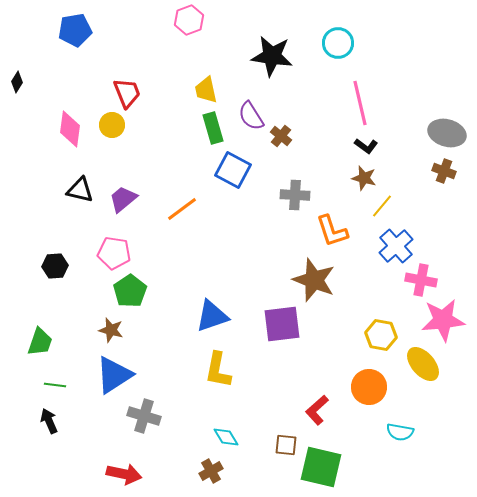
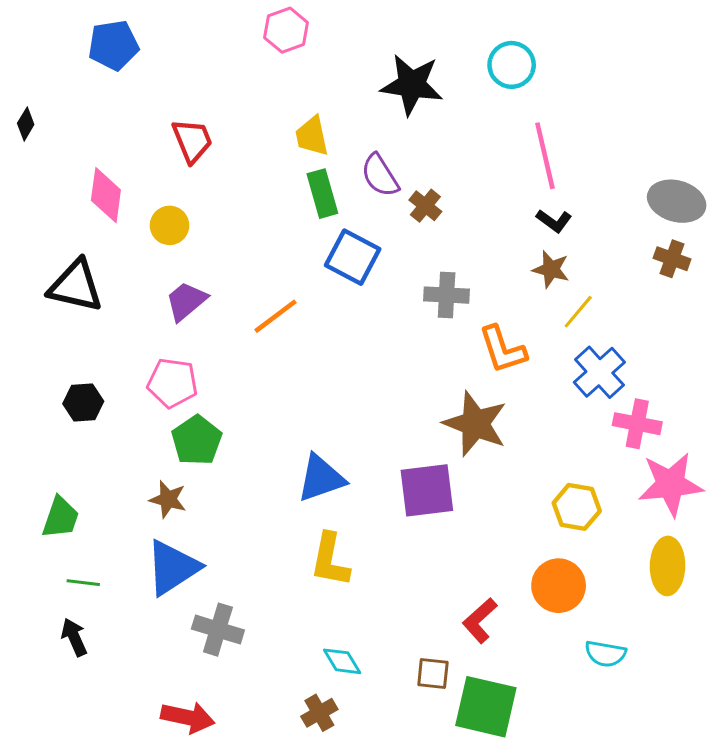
yellow circle: (112, 125) -> (170, 225), moved
black triangle: (80, 190) -> (76, 286), moved, size x1.4
yellow ellipse: (423, 364) -> (668, 566), moved, turned 42

